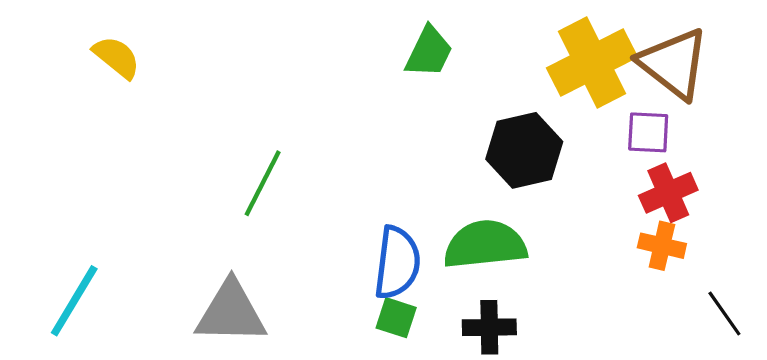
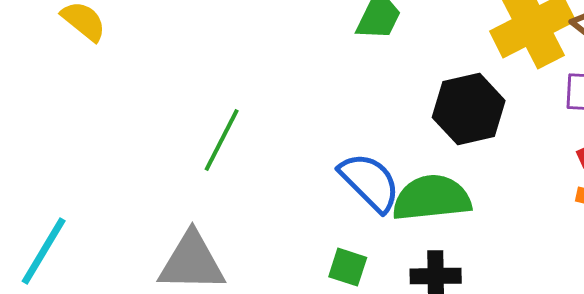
blue semicircle: (397, 263) -> (370, 182), moved, turned -52

